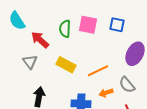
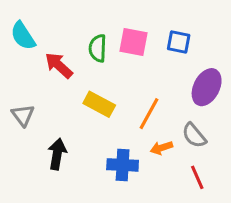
gray triangle: (30, 62) -> (23, 115), moved
orange line: (98, 71) -> (149, 114), turned -35

